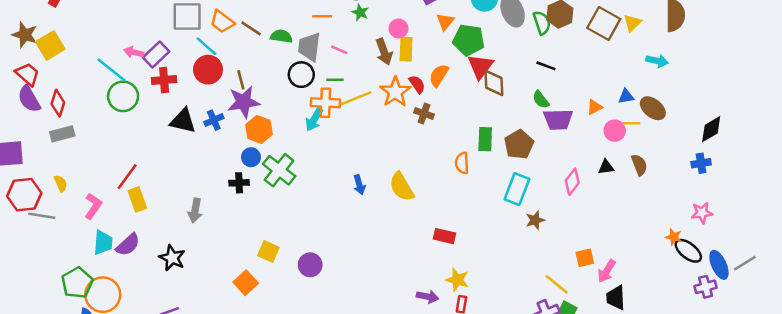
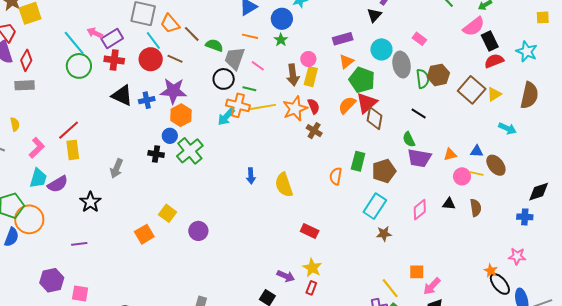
orange semicircle: (439, 75) -> (347, 105), moved
brown line: (241, 80) -> (175, 59), moved, turned -63

